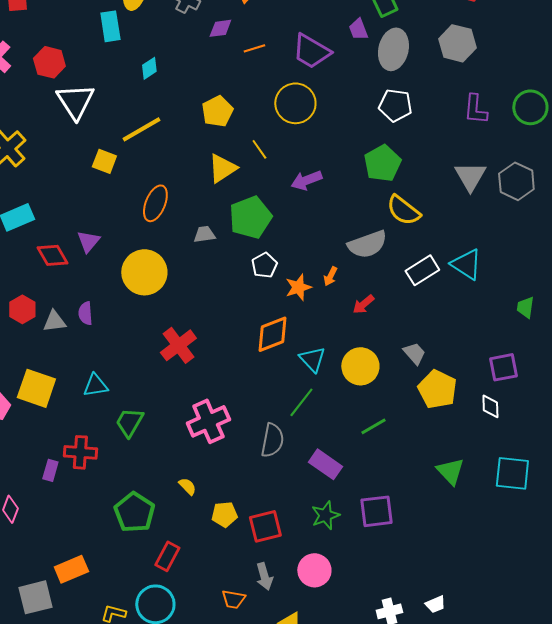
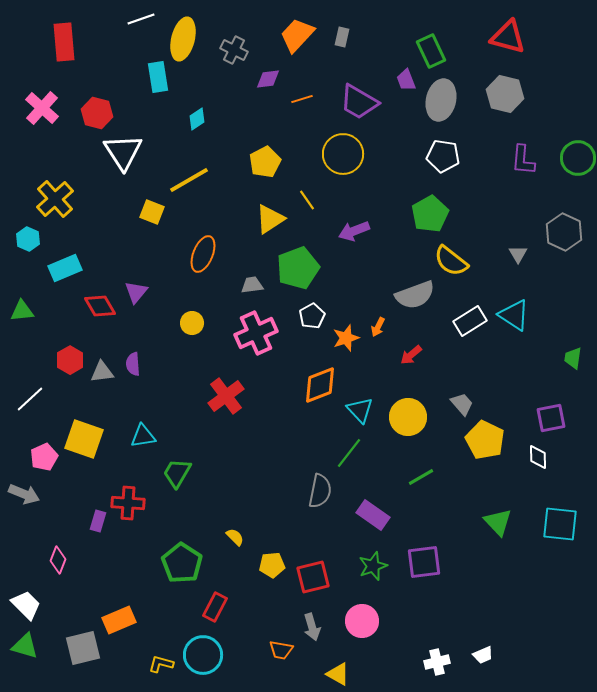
gray triangle: (470, 176) -> (518, 254), moved, size x0.6
yellow circle: (144, 272) -> (192, 323), size x0.5
pink cross: (208, 421) -> (256, 333), moved

